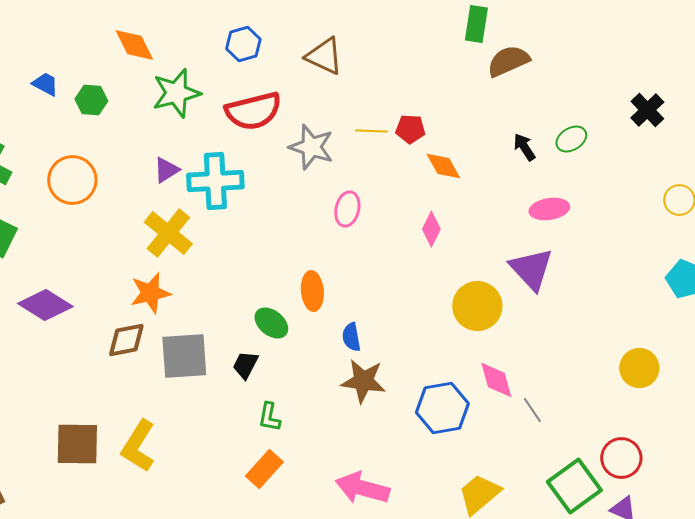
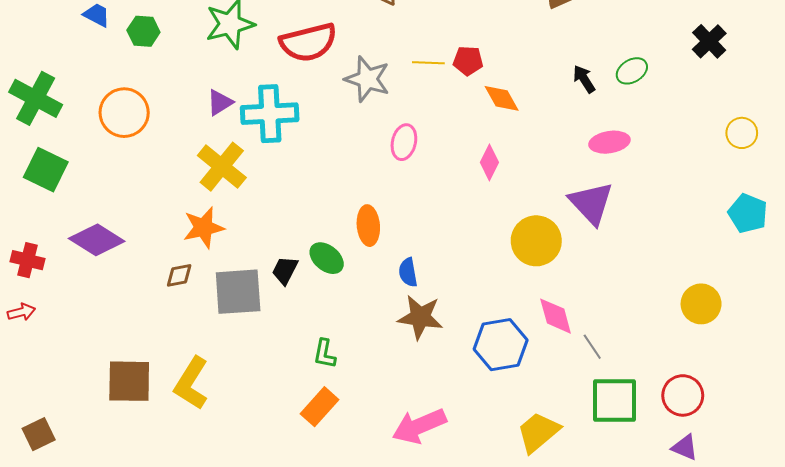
brown diamond: (126, 340) -> (179, 275), size x0.7
black trapezoid: (245, 365) -> (285, 270), moved
green square: (574, 486) -> (615, 401), moved, turned 36
pink arrow: (362, 488) -> (419, 426), turned -38

